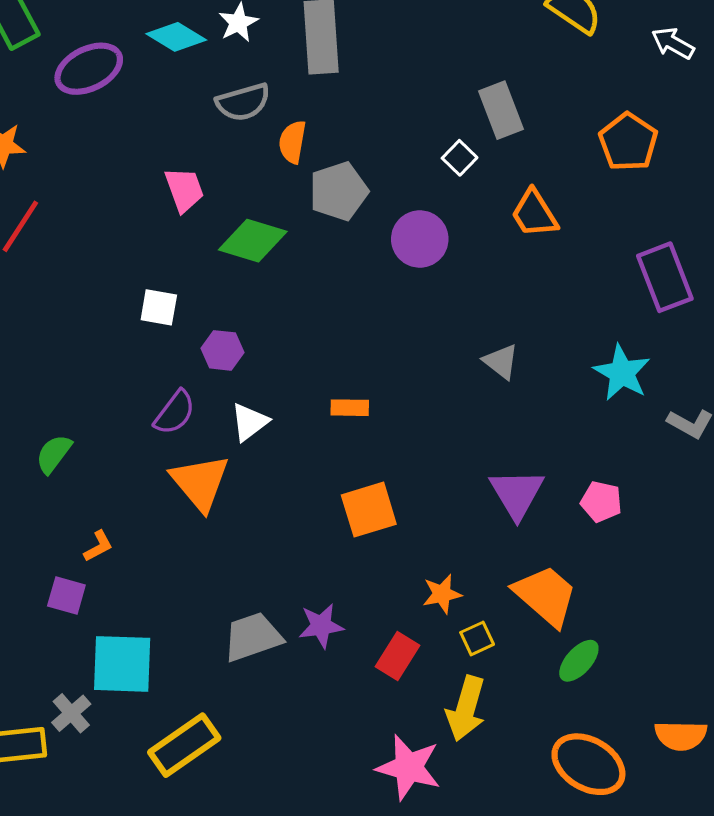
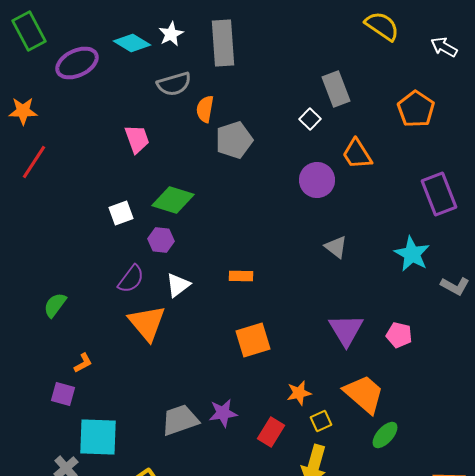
purple circle: (420, 239) -> (317, 180), moved
green diamond: (253, 241) -> (173, 200), moved
white square: (159, 307) -> (121, 213), turned -30

